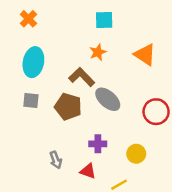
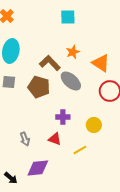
orange star: (98, 52) -> (73, 52), moved
orange triangle: (145, 55) -> (101, 63), moved
gray arrow: (56, 160) -> (25, 139), moved

